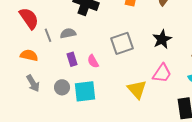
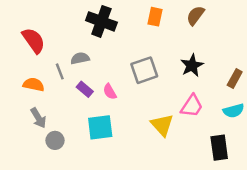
gray line: (48, 35) -> (60, 71), moved
purple rectangle: (72, 59) -> (85, 89), turned -32
gray circle: (62, 87) -> (55, 140), moved

